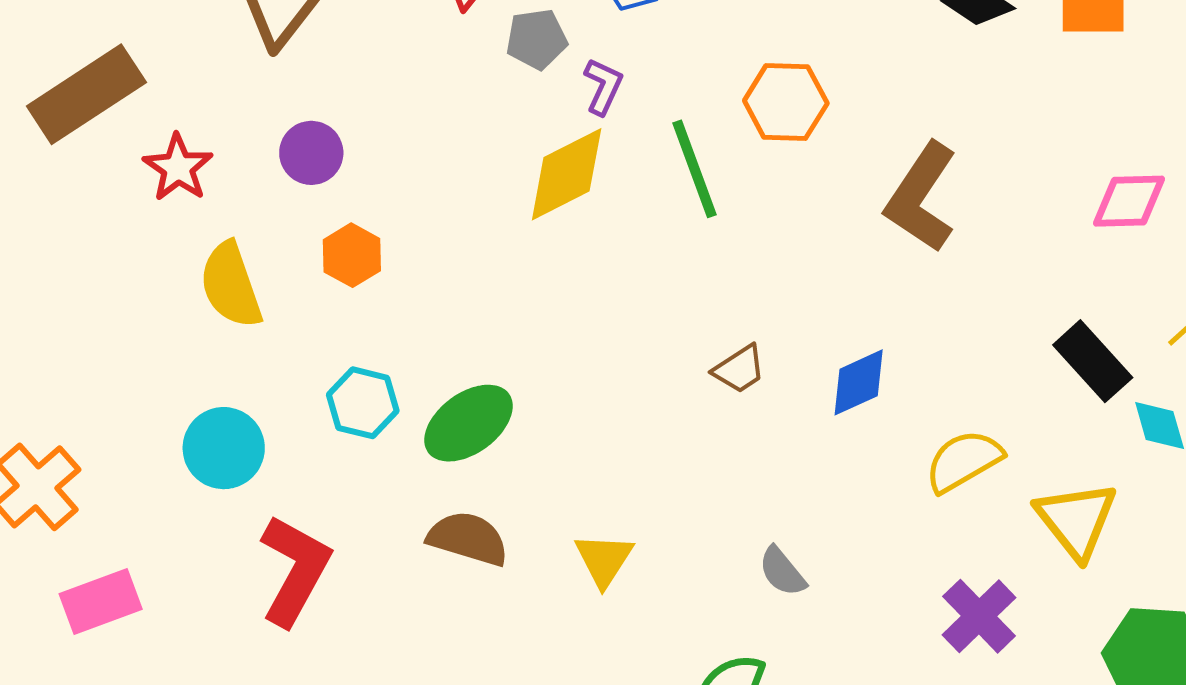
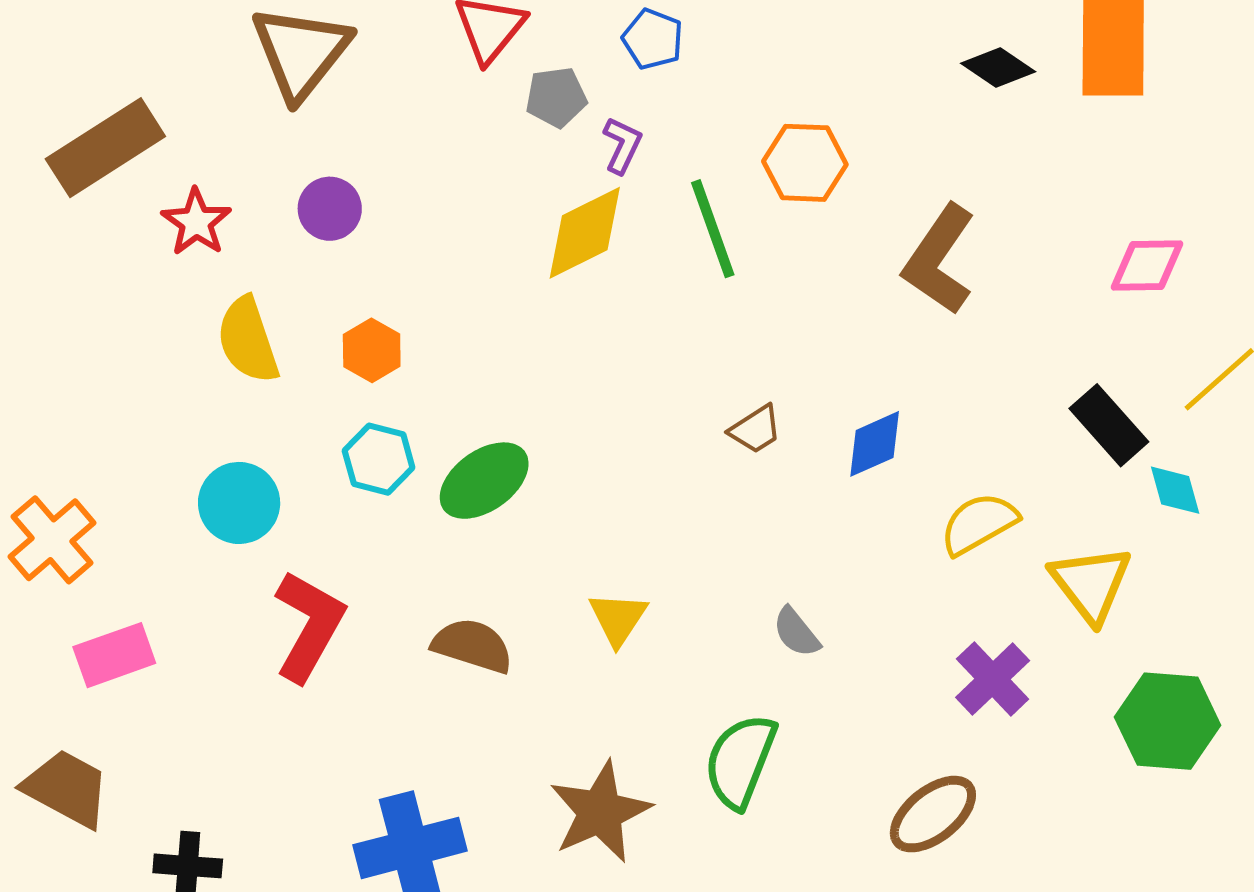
orange hexagon: (352, 255) -> (372, 350), moved
brown semicircle: (468, 538) -> (472, 646), moved

